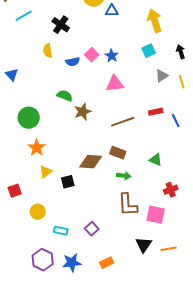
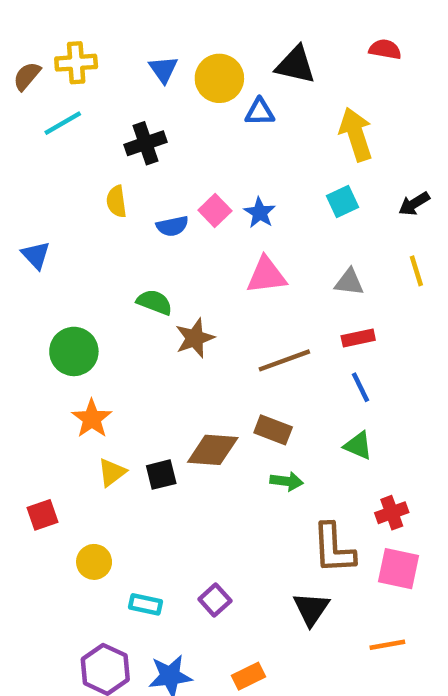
black cross: (61, 25) -> (146, 143), turned 36
black arrow: (181, 52) -> (414, 204), turned -104
gray triangle: (162, 76) -> (349, 282), moved, turned 40
blue line: (176, 121) -> (360, 387), moved
black square: (68, 182) -> (161, 475), moved
brown L-shape: (128, 205) -> (334, 548), moved
pink square: (156, 215) -> (398, 569), moved
black triangle: (144, 245) -> (311, 609), moved

